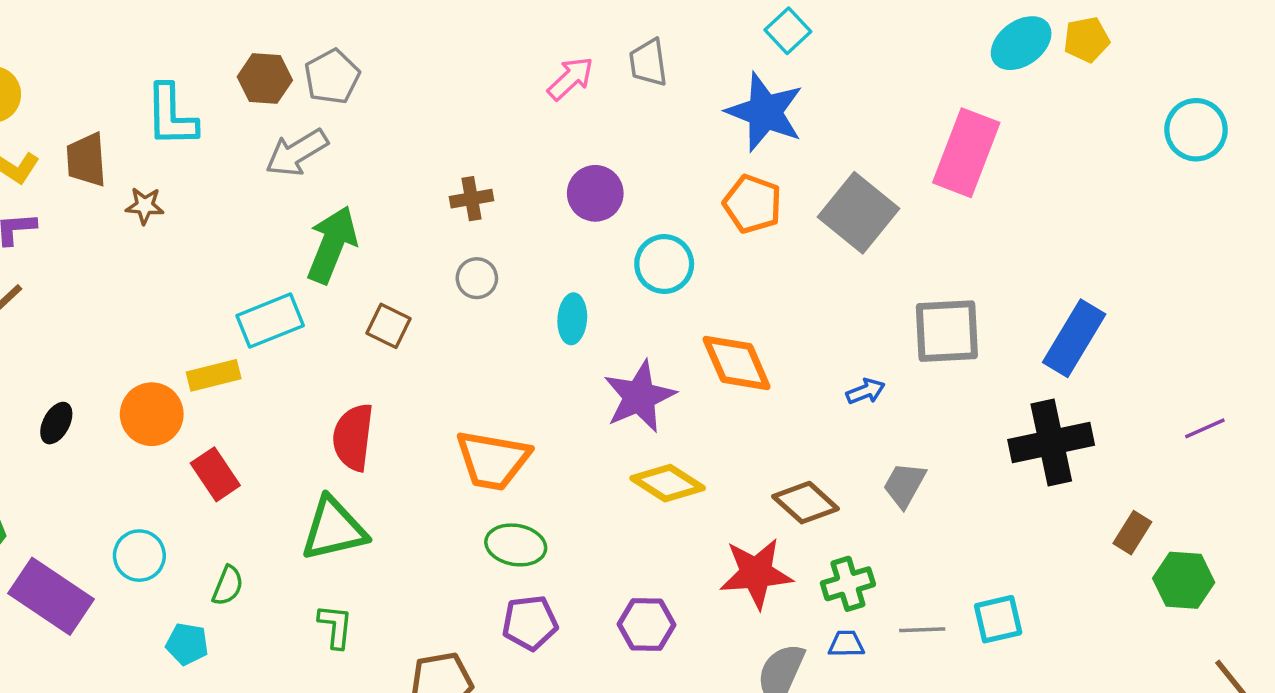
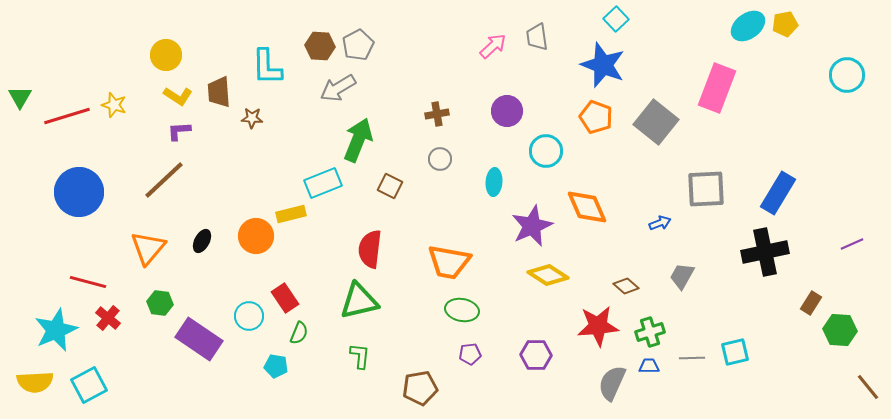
red rectangle: (215, 474) -> (285, 298), moved
brown diamond: (806, 503) -> (626, 286), size x0.7
purple pentagon: (530, 623) -> (470, 354), size x0.7

